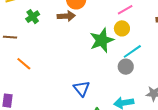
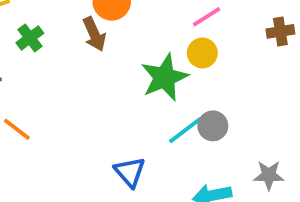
brown arrow: (66, 16) -> (94, 34), turned 72
cyan line: (132, 51) -> (185, 130), moved

